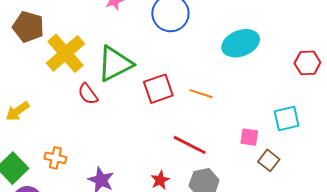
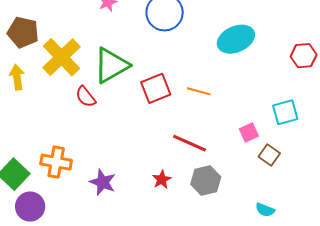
yellow arrow: (17, 111) -> (17, 77), moved, turned 120
pink square: (249, 137) -> (249, 132), turned -30
orange cross: (55, 158) -> (56, 162), size x1.4

